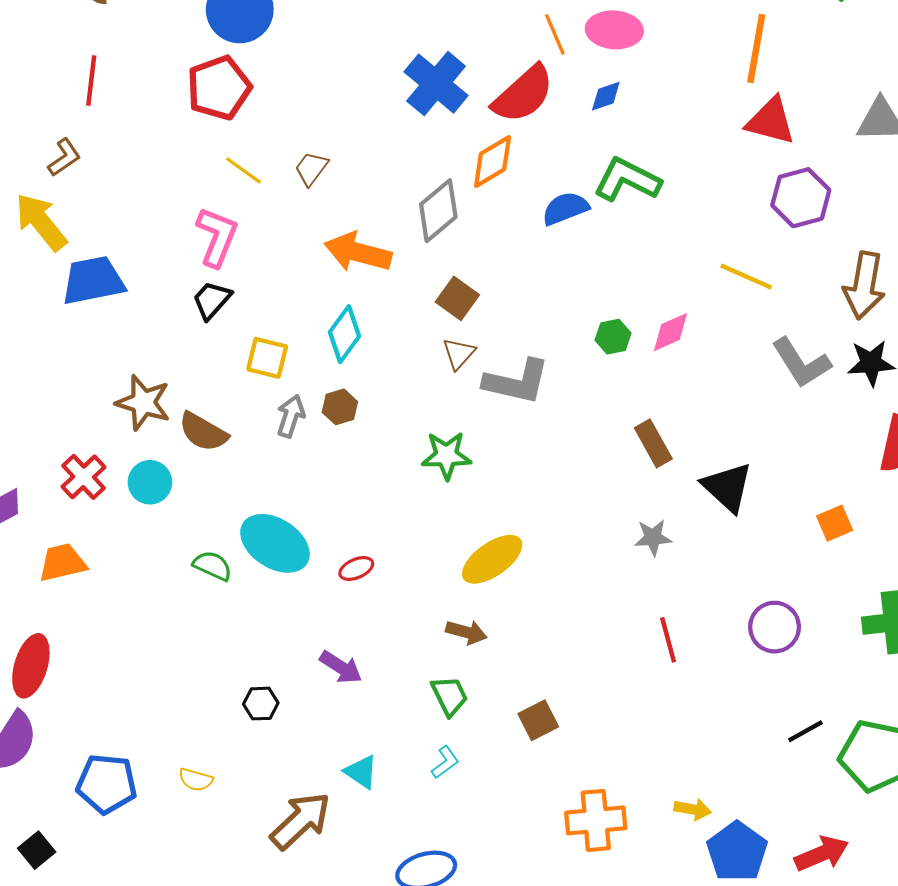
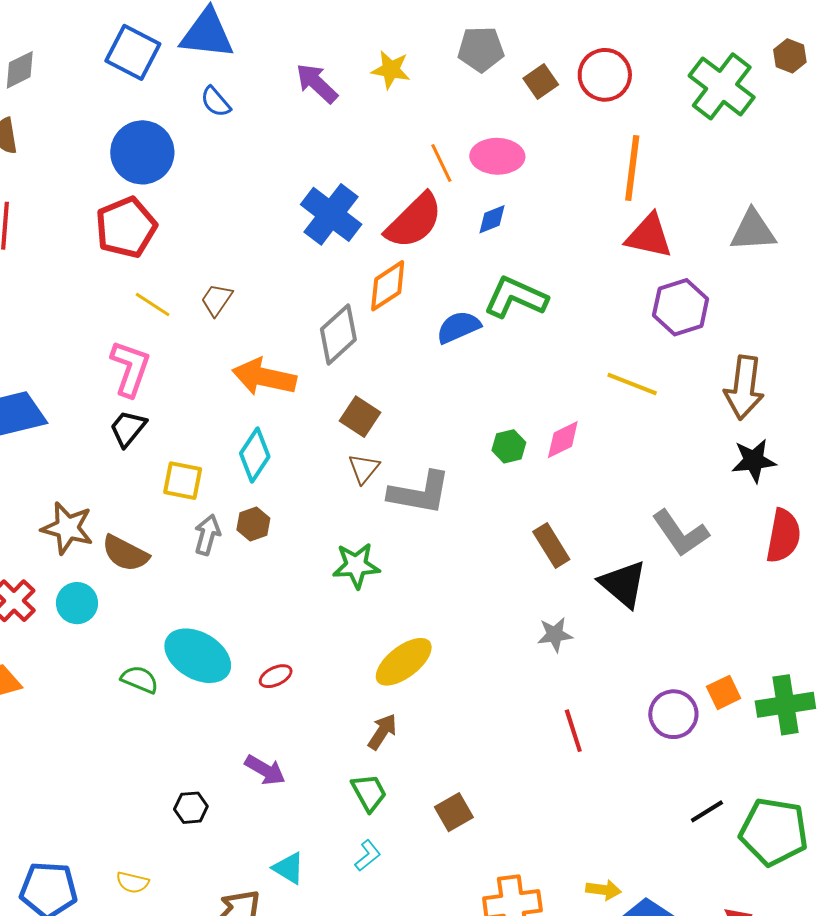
gray L-shape: (801, 363) -> (680, 533), moved
orange square: (835, 523) -> (724, 692), moved
brown arrow: (466, 632) -> (382, 732), turned -69

